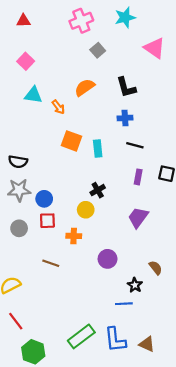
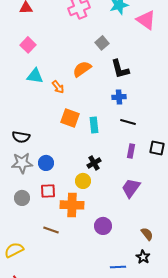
pink triangle: (155, 48) -> (146, 20), moved
gray square: (98, 50) -> (102, 43), moved
blue circle: (44, 199) -> (46, 163), moved
orange cross: (74, 236) -> (72, 205), size x1.6
black star: (135, 285) -> (143, 257), moved

